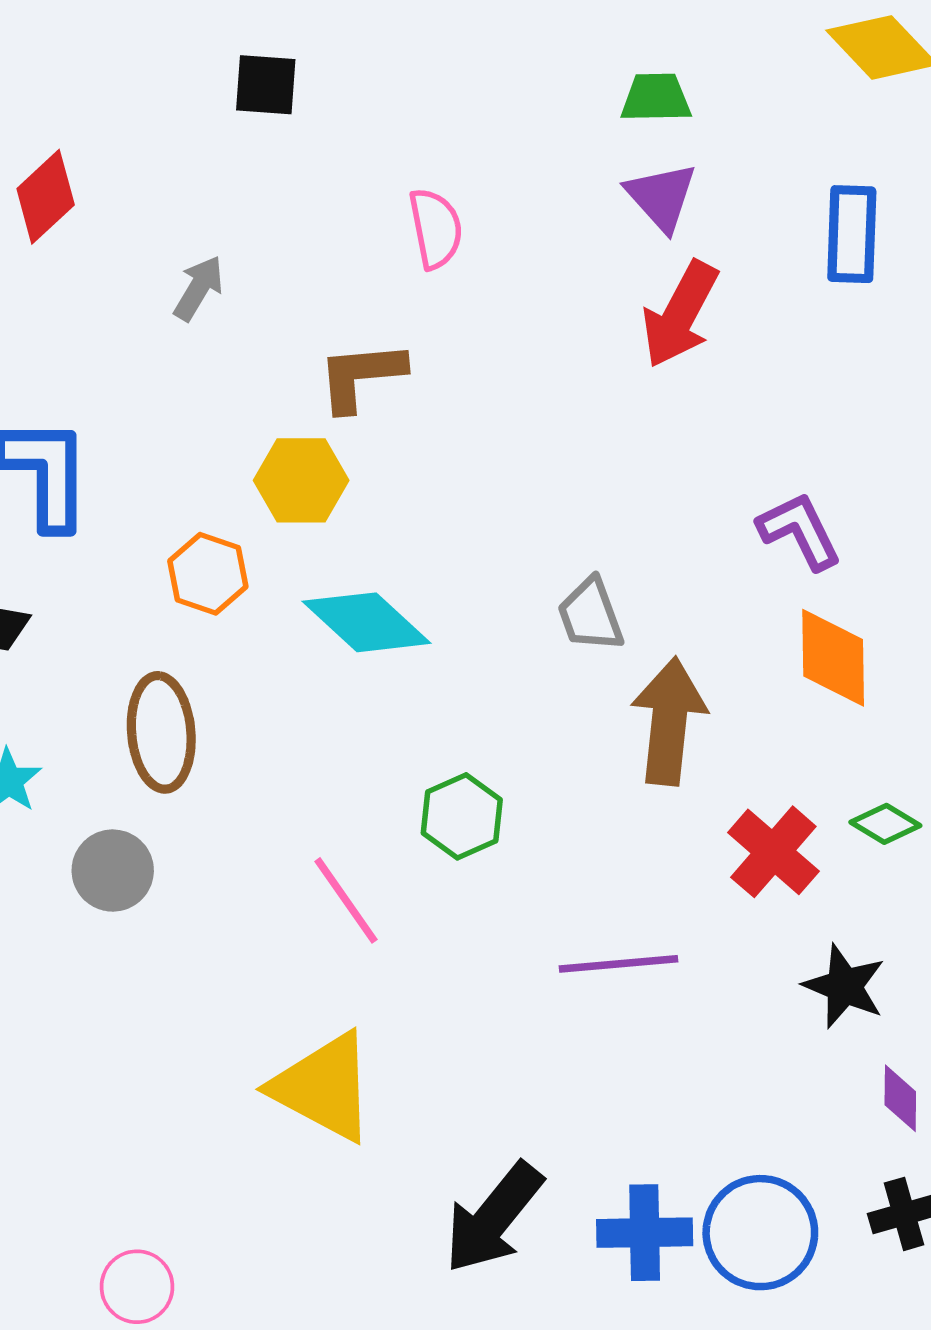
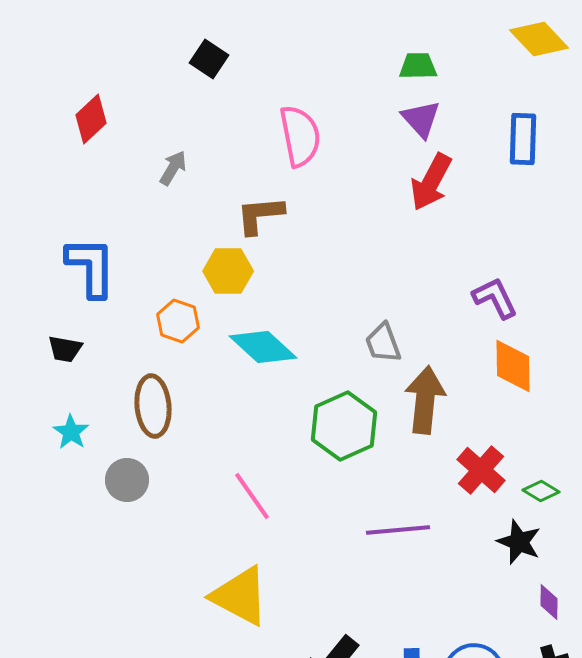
black square: (266, 85) -> (209, 59), turned 30
pink semicircle: (436, 228) -> (300, 136), size x1.4
green hexagon: (462, 816) -> (344, 426), moved, size x1.5
green diamond: (885, 824) -> (541, 491), moved

